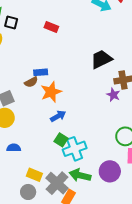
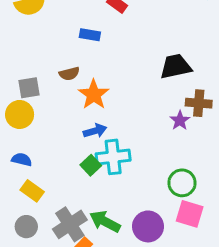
blue rectangle: (41, 72) -> (90, 35), moved
orange star: (51, 92) -> (94, 94), turned -30
cyan cross: (75, 149) -> (113, 157), moved
yellow rectangle: (34, 175) -> (32, 191), moved

